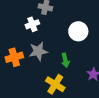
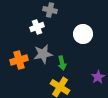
green arrow: (65, 60) -> (62, 63), moved

